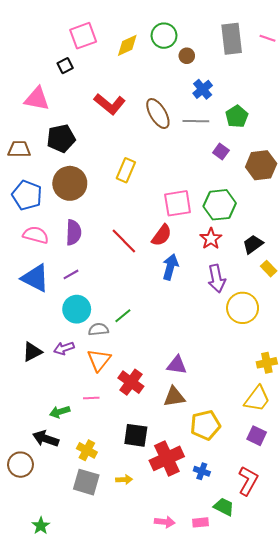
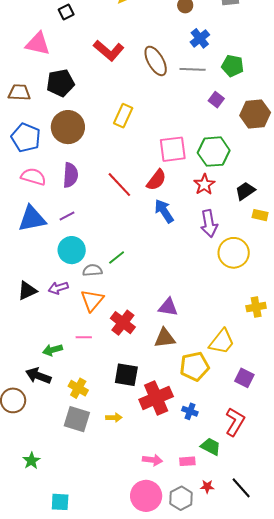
green pentagon: (237, 116) -> (233, 66), turned -30
blue arrow: (170, 267) -> (164, 211), turned -50
yellow rectangle: (269, 269) -> (260, 215), turned -35
blue triangle: (35, 278) -> (32, 219), turned -40
yellow trapezoid: (257, 399) -> (222, 342), moved

